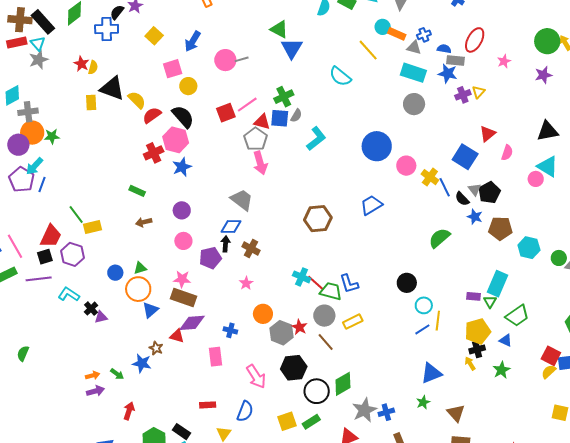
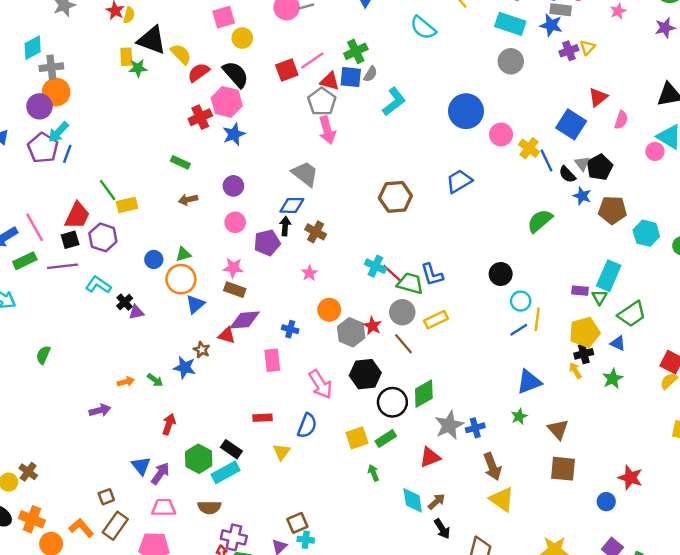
green star: (52, 136) -> (138, 68), moved
brown rectangle: (183, 298) -> (235, 290), size x0.7
purple arrow: (95, 391) -> (100, 410), moved

